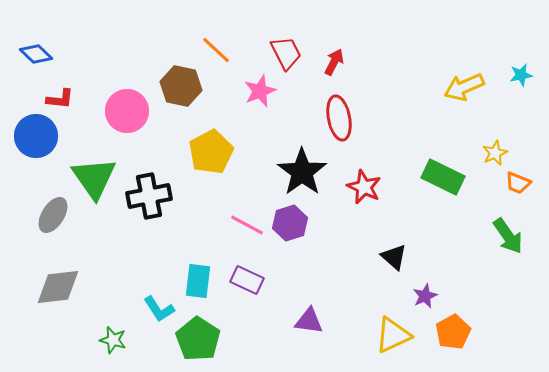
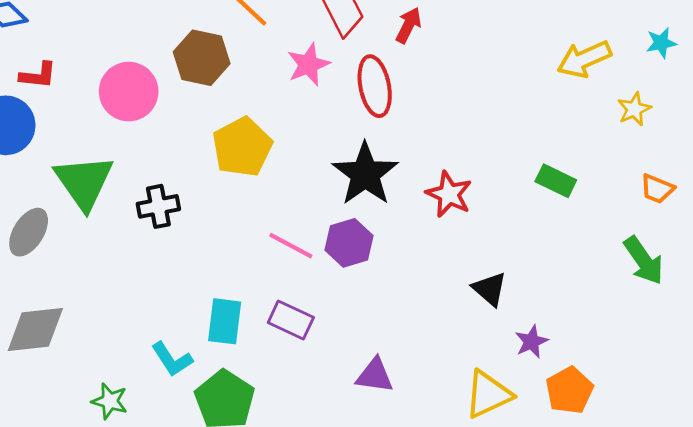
red ellipse: (339, 118) -> (375, 86), moved
yellow star: (495, 153) -> (634, 109), moved
green rectangle: (443, 177) -> (556, 181), size x0.7
black cross: (149, 196) -> (158, 206), size x0.7

